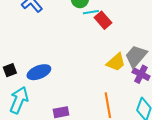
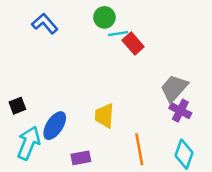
yellow trapezoid: (116, 62) -> (104, 116), moved, turned 135
blue ellipse: (39, 72) -> (55, 126), moved, turned -35

